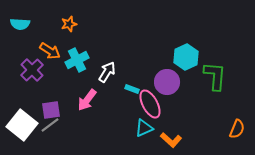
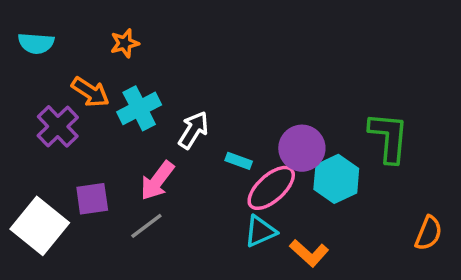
cyan hexagon: (186, 57) -> (336, 179), moved
pink ellipse: (150, 104) -> (271, 188), turned 76
gray line: (50, 125) -> (146, 226), moved

